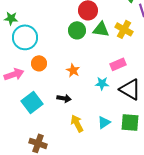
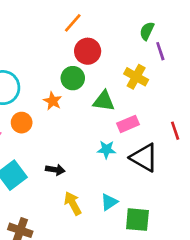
green triangle: (101, 29) -> (104, 101), moved
orange star: (73, 70) -> (53, 101), moved
green square: (130, 122) -> (137, 220), moved

